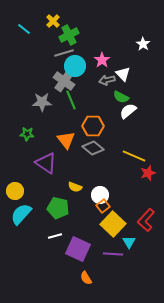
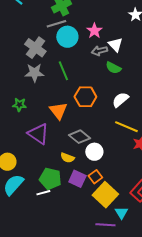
gray cross: (64, 81) -> (35, 48), moved
white semicircle: (128, 111) -> (120, 100), moved
gray diamond: (93, 148) -> (79, 137), moved
white circle: (100, 195) -> (94, 152), moved
white line: (55, 236) -> (43, 193), moved
purple square: (78, 249) -> (77, 179), moved, size x0.7

